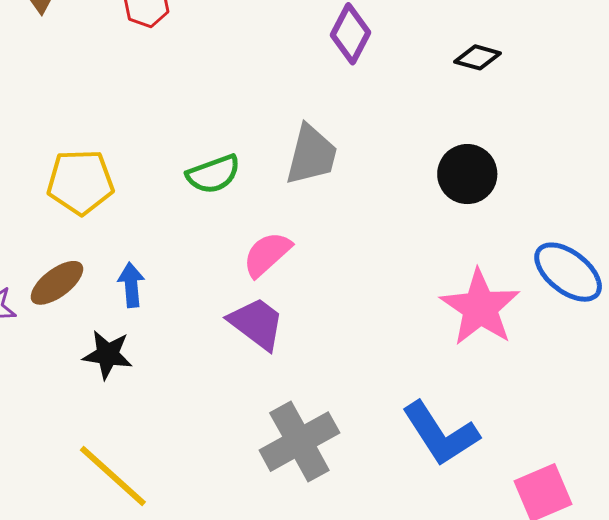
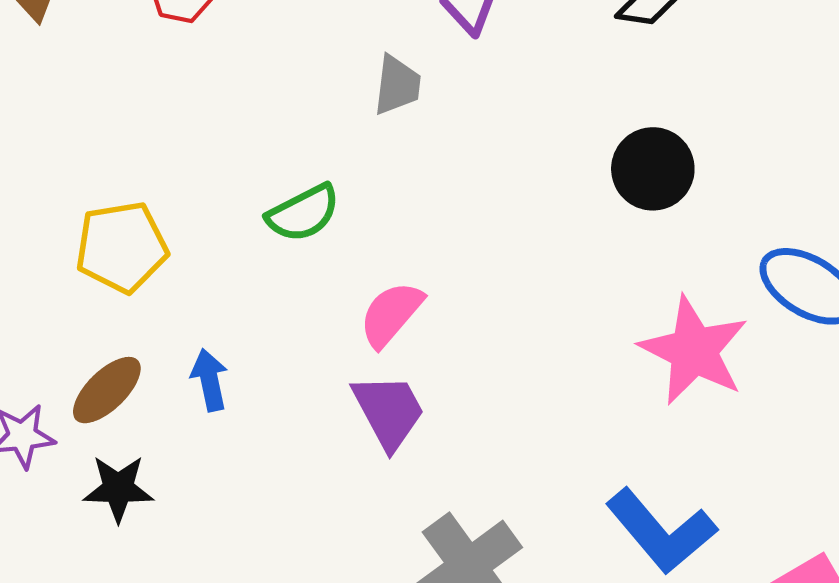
gray trapezoid: (311, 155) -> (397, 85), moved, size x0.7
purple trapezoid: (256, 323) -> (389, 411), turned 32
black star: (108, 355) -> (118, 489), moved

